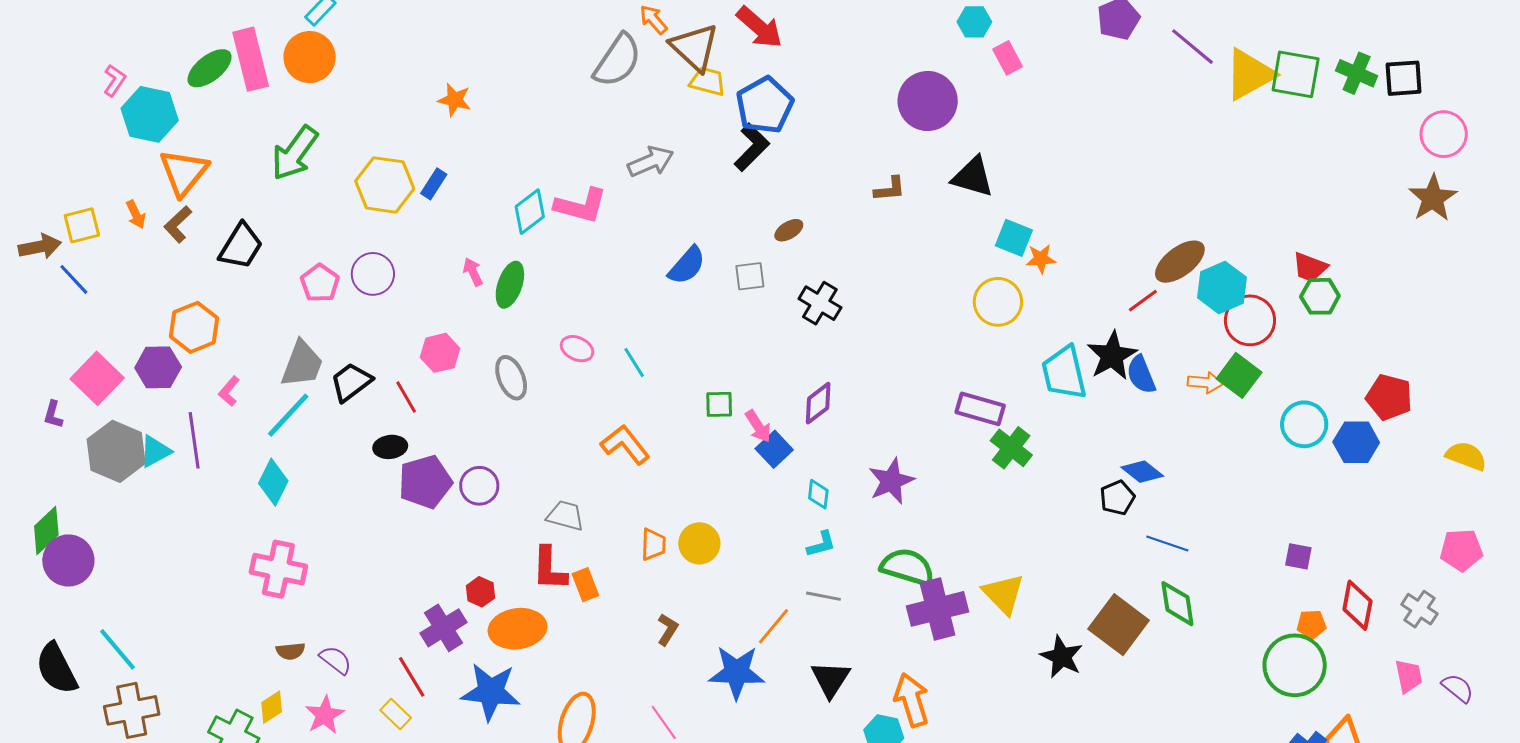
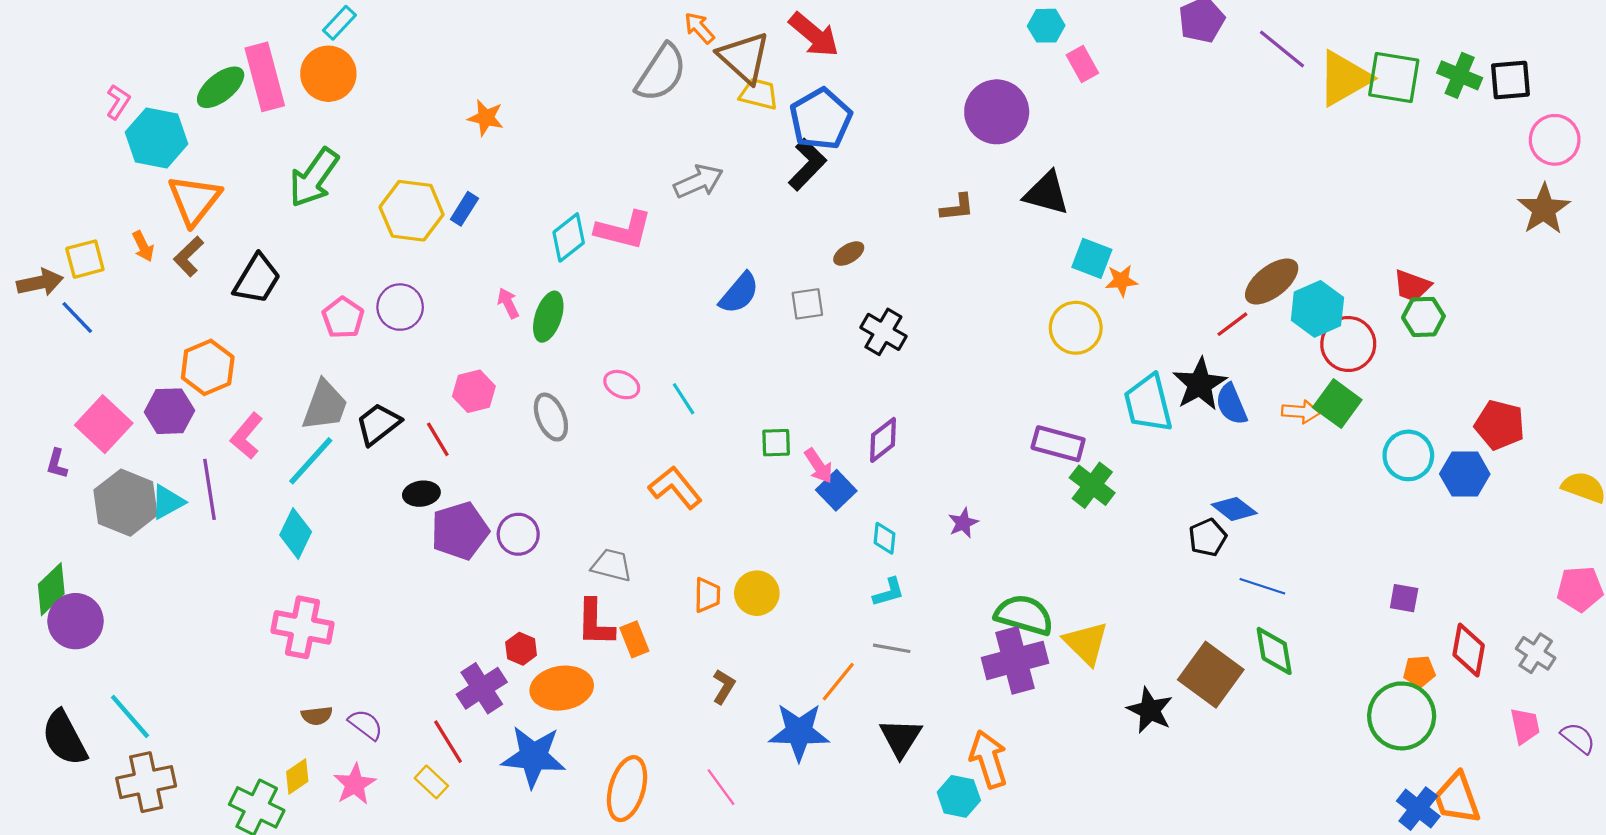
pink L-shape: (229, 391) -> (247, 436), size x1.4
purple star: (891, 481) -> (963, 523), size x0.6
green semicircle: (907, 567) -> (1024, 615), moved

